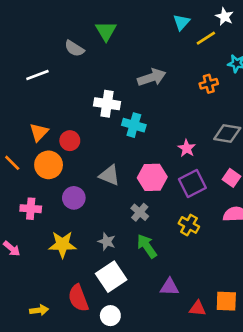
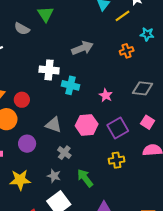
pink star: (187, 148) -> (106, 95), moved
gray cross: (140, 212) -> (64, 153), moved
yellow cross: (189, 225) -> (117, 160), turned -35

